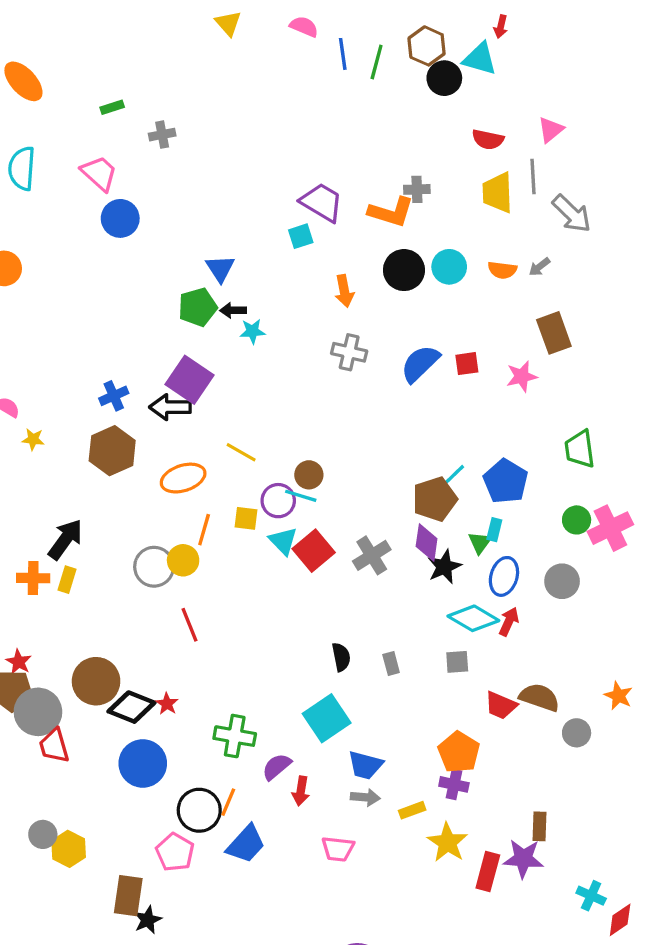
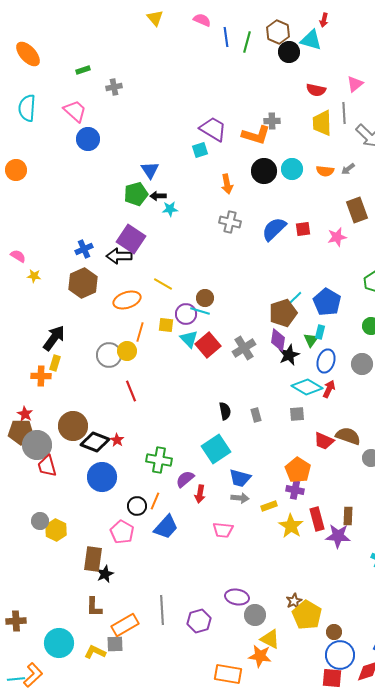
orange cross: (33, 578) -> (41, 376), moved
black circle: (199, 810) -> (137, 506), size x0.7
red rectangle: (488, 871) -> (317, 519), moved, turned -30

